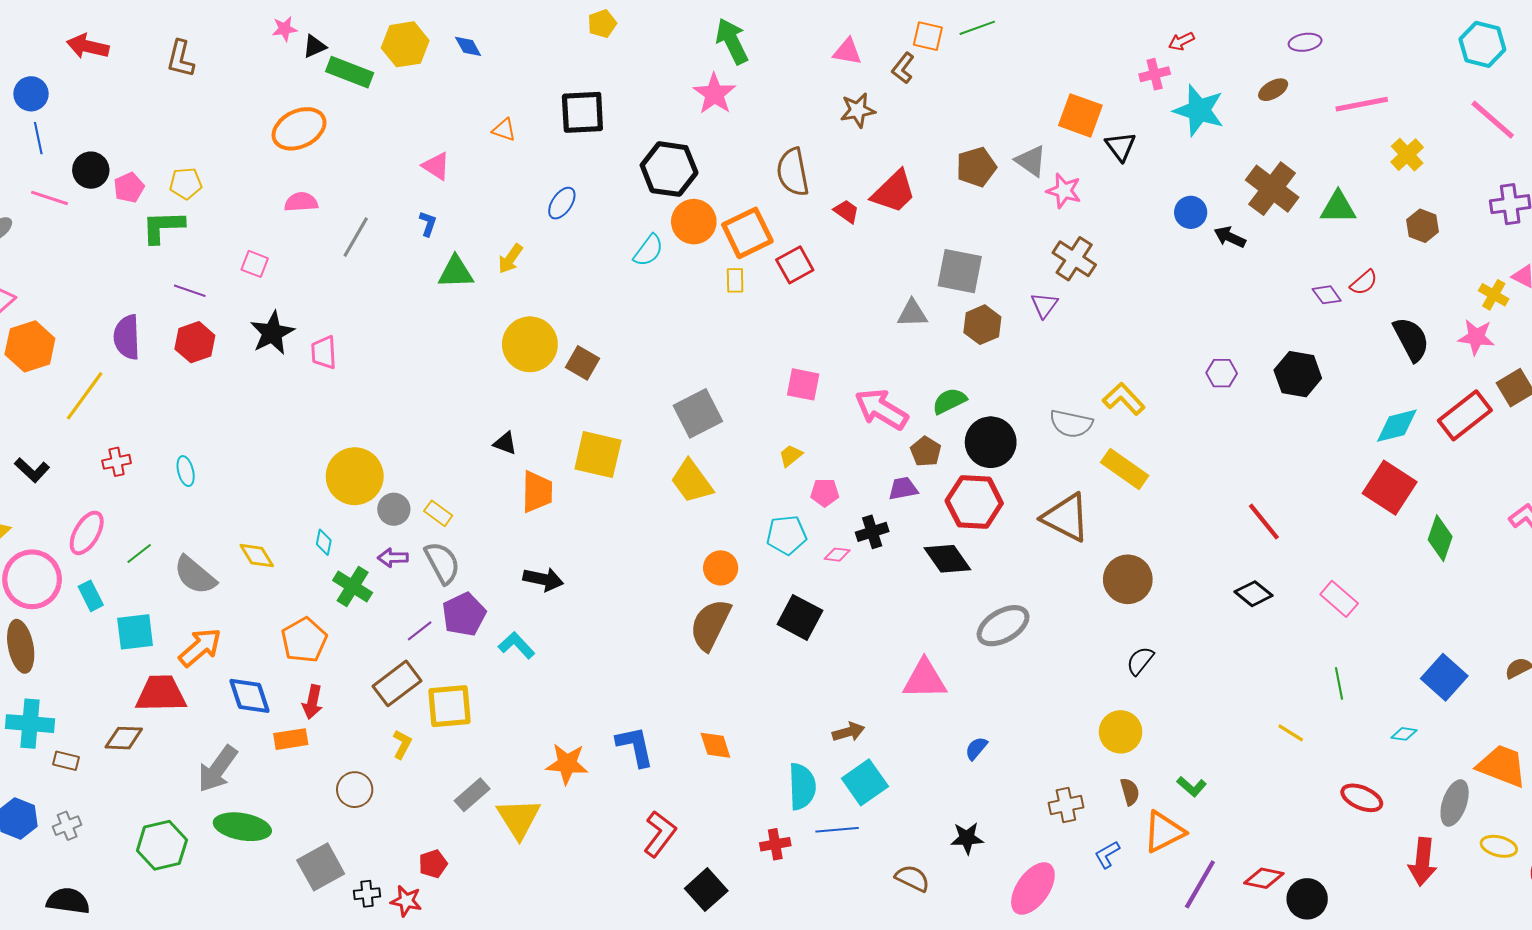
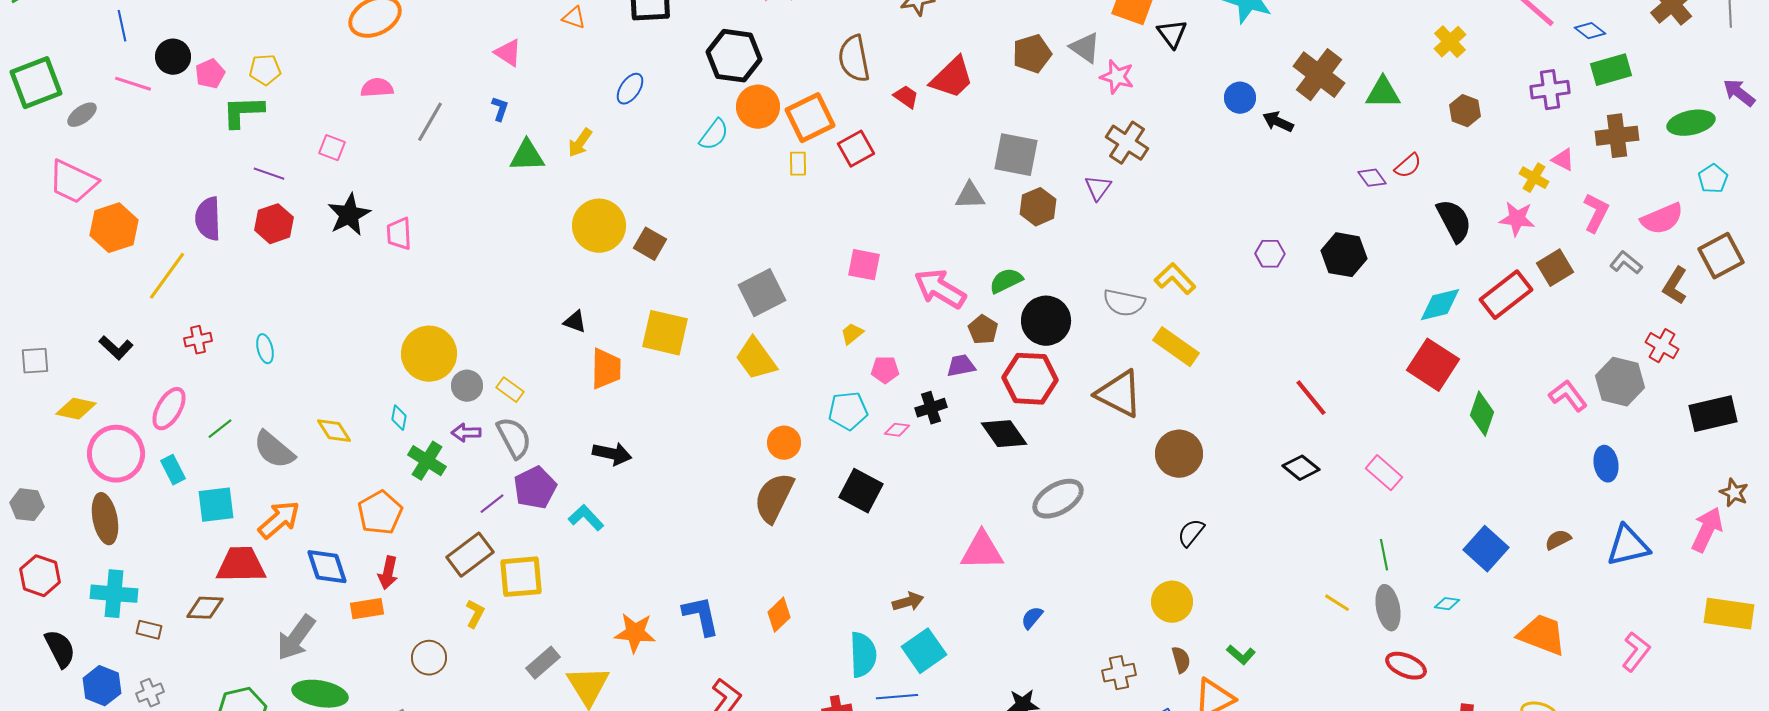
orange diamond: (715, 745) -> (779, 615), turned 64
gray ellipse: (1455, 803) -> (1388, 608), moved, turned -30

